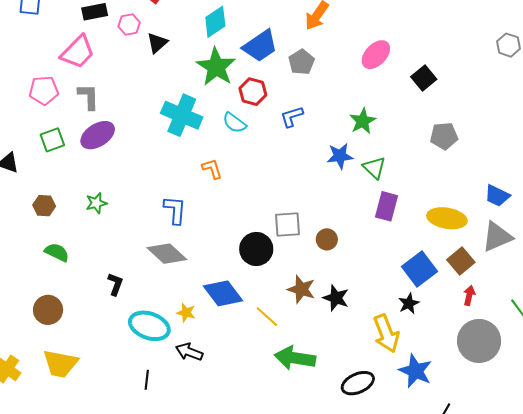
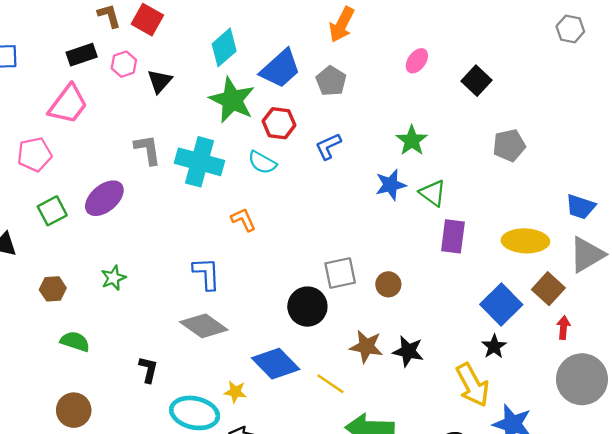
pink ellipse: (376, 55) -> (417, 61), size x0.7
gray L-shape: (88, 97) -> (148, 150), moved

